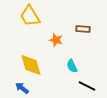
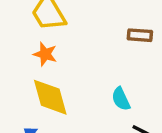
orange star: (56, 40) -> (45, 54), moved

